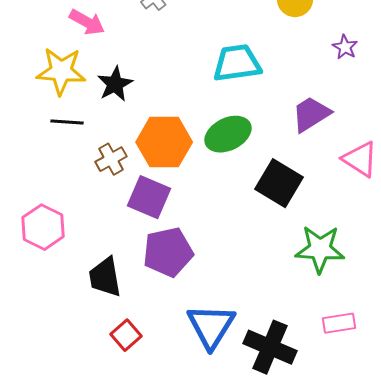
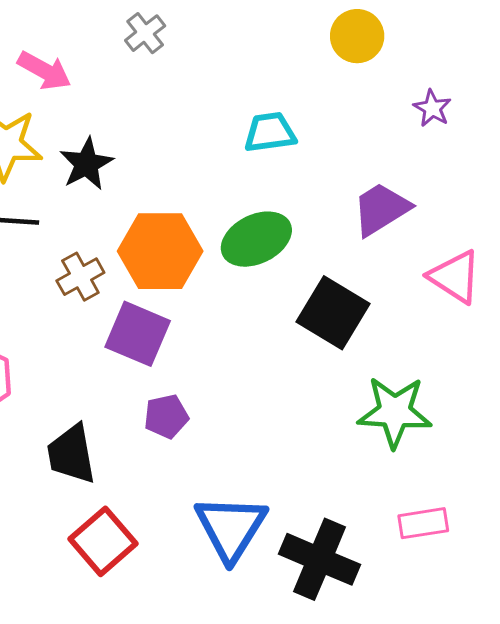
cyan trapezoid: (237, 63) -> (270, 132), size x0.7
purple pentagon: (168, 252) -> (166, 416), size x0.6
red square: (126, 335) -> (103, 541), size x1.4

